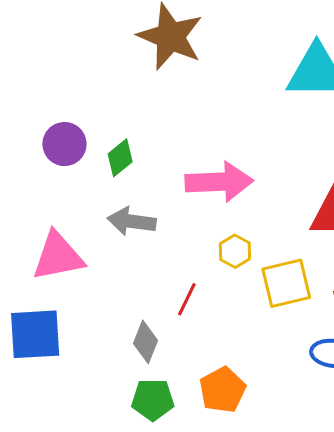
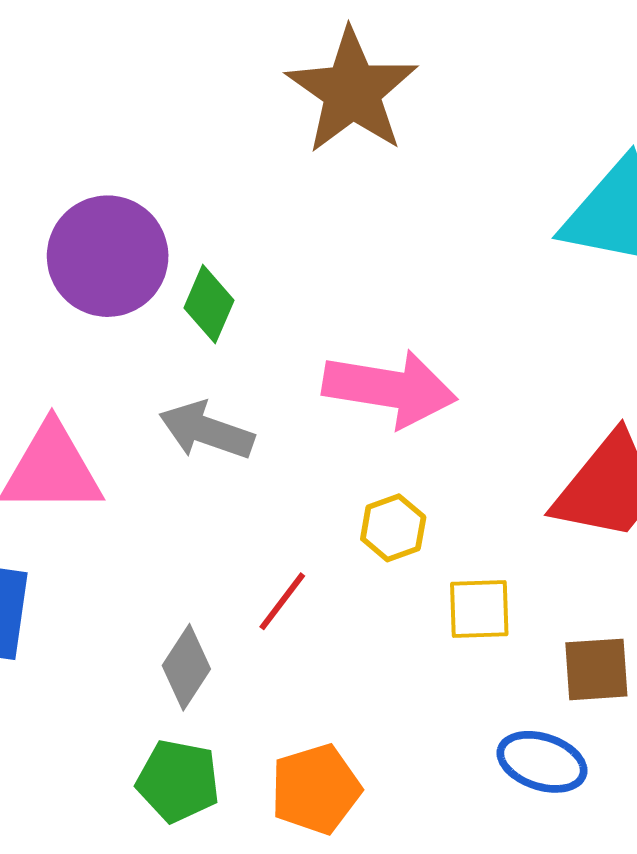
purple circle: (64, 144) -> (108, 256), size x1.4
green diamond: (120, 158) -> (209, 304), turned -39
yellow square: (286, 283) -> (479, 609), size x0.7

